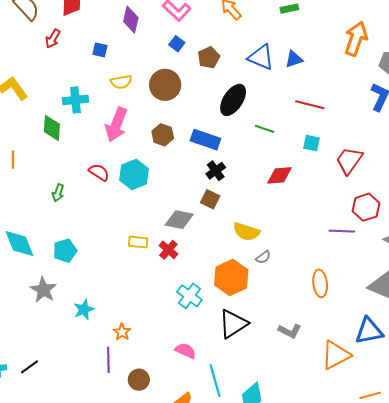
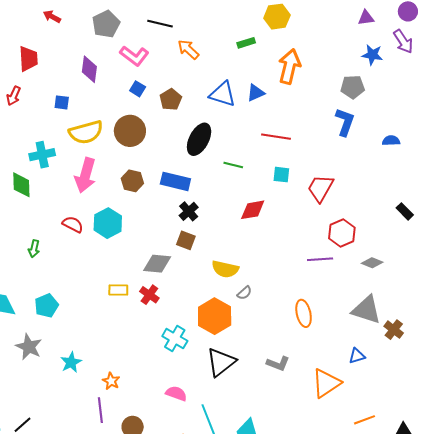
orange arrow: (356, 39) -> (289, 66), moved
yellow semicircle: (121, 82) -> (86, 132), size x1.6
blue triangle: (369, 331) -> (357, 356), size x0.6

